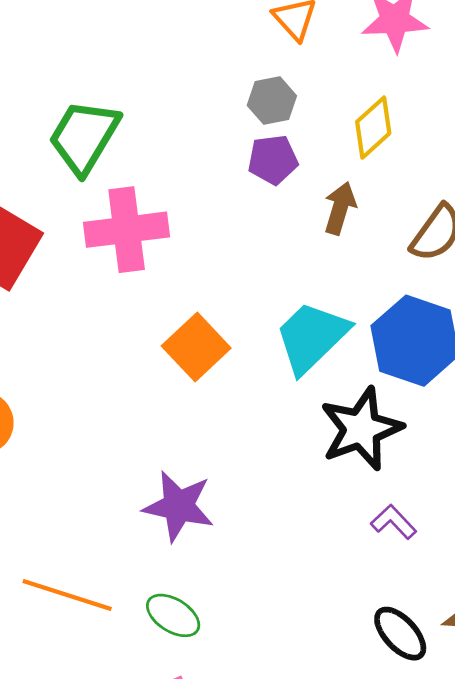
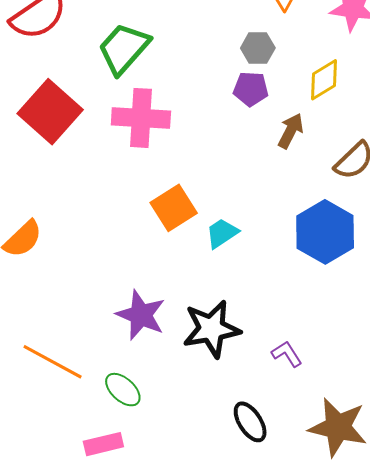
cyan trapezoid: (312, 337) -> (222, 233), moved, size x0.6
black star: (361, 429) -> (211, 329), moved
black ellipse: (400, 634) -> (250, 422), moved

